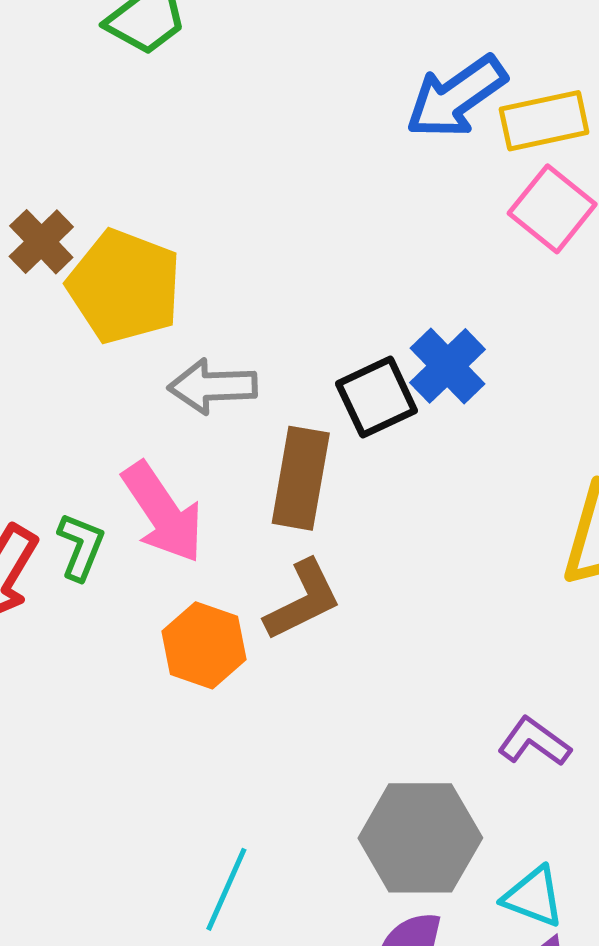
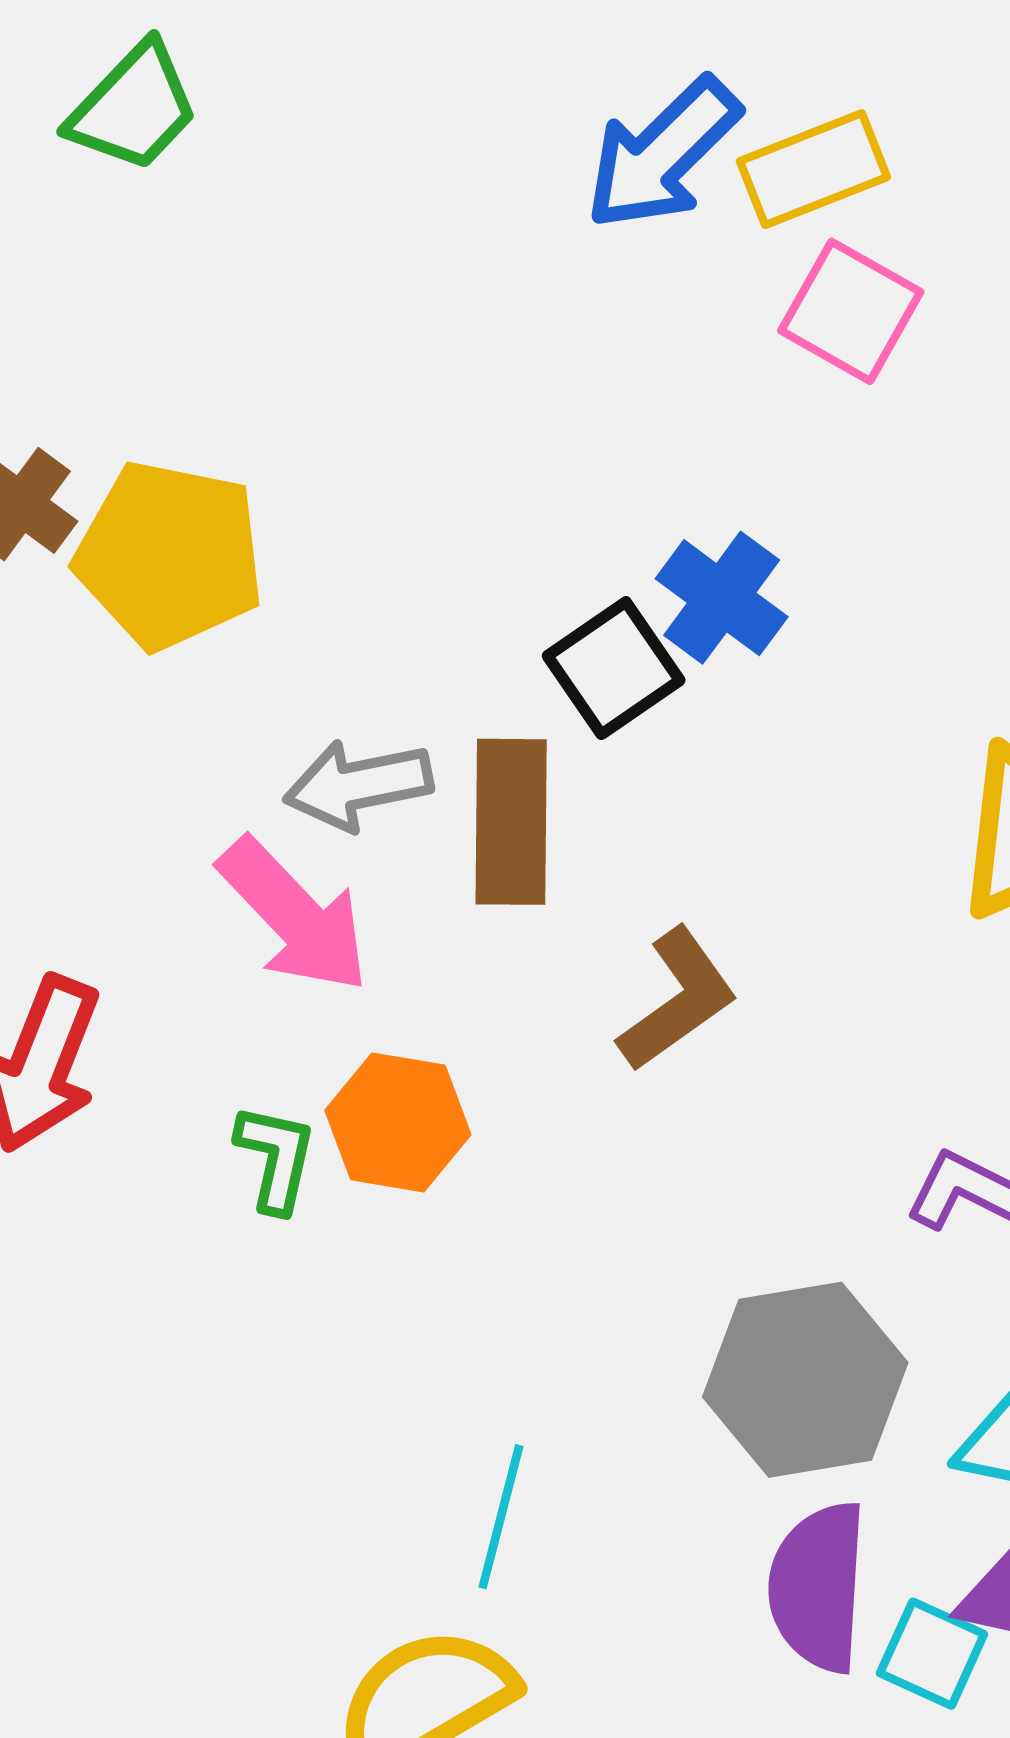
gray arrow: (213, 386) -> (358, 785), moved
green L-shape: (81, 547) -> (276, 1158), moved
brown L-shape: (303, 600) -> (678, 1000), moved

